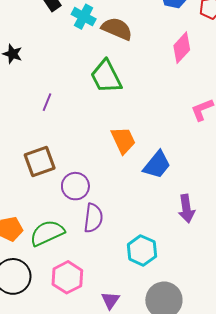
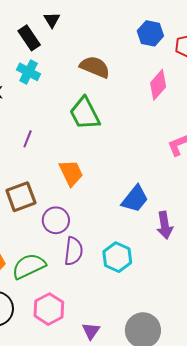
cyan cross: (84, 17) -> (29, 72), moved
orange trapezoid: (123, 140) -> (71, 173), moved
purple arrow: (186, 209) -> (165, 225), moved
cyan hexagon: (142, 250) -> (117, 257), moved

